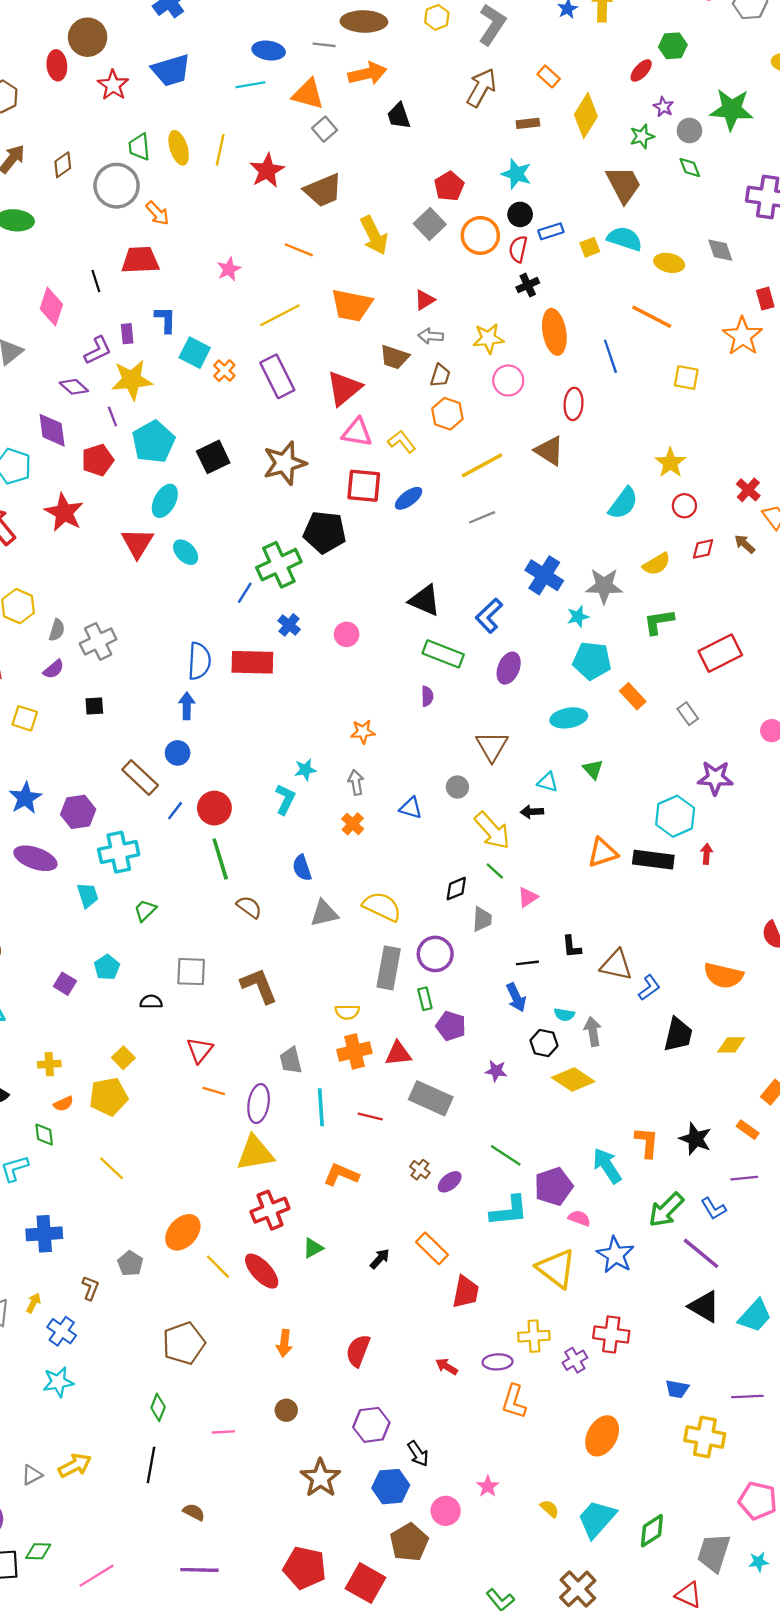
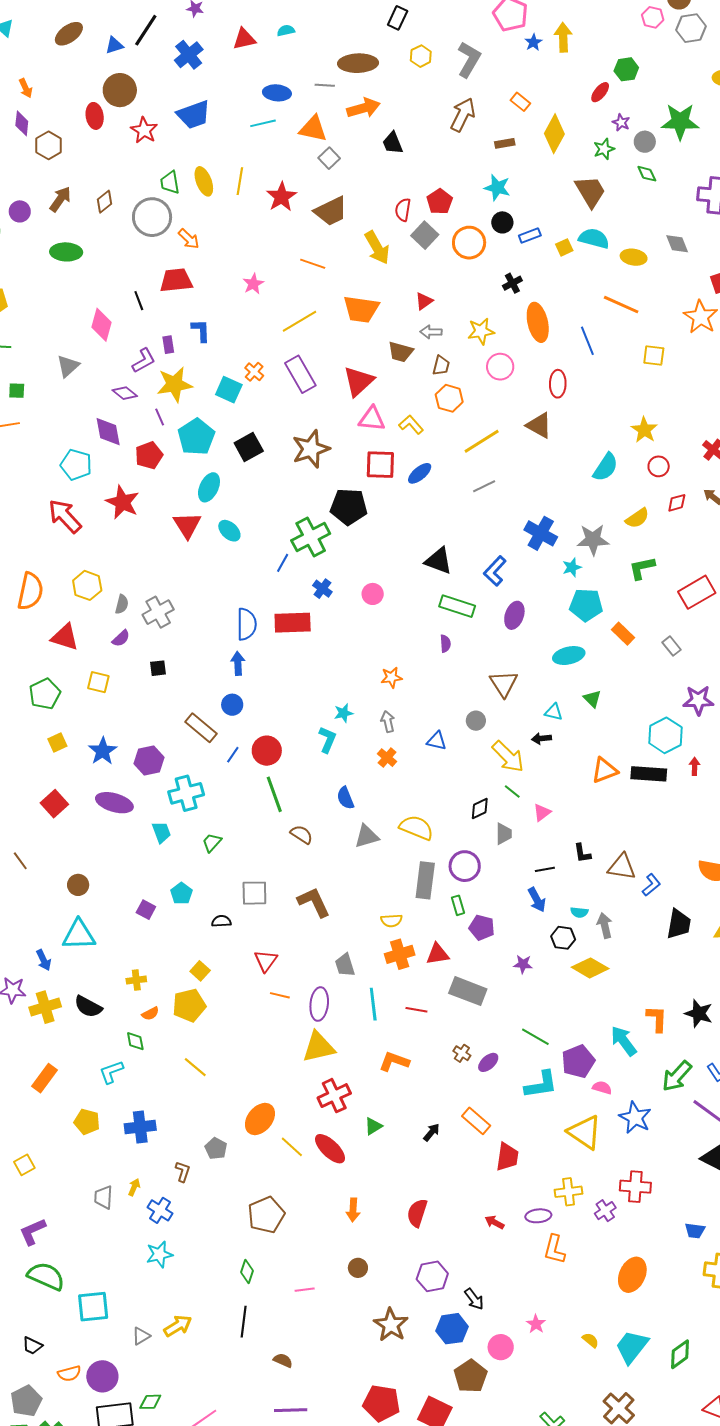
red semicircle: (518, 249) -> (403, 210), moved
cyan square: (195, 353) -> (229, 390), moved

